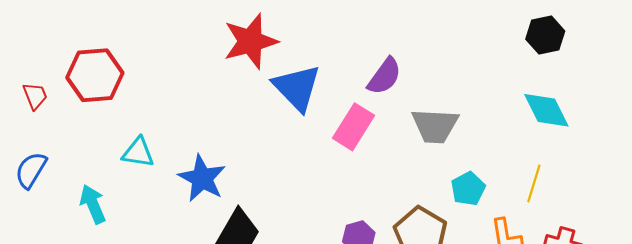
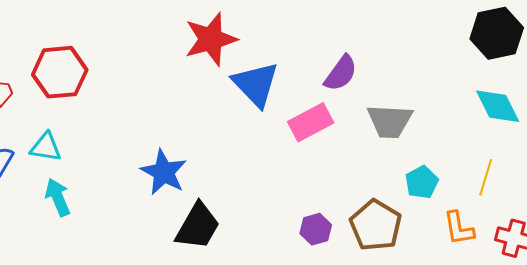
black hexagon: (545, 35) -> (497, 33), size x1.4
pink rectangle: (354, 127) -> (311, 122), turned 30
cyan triangle: (138, 153) -> (46, 147), moved

